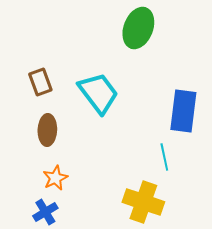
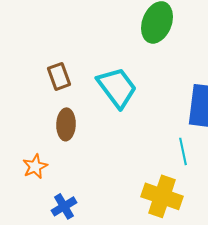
orange star: (55, 178) -> (35, 166), moved

